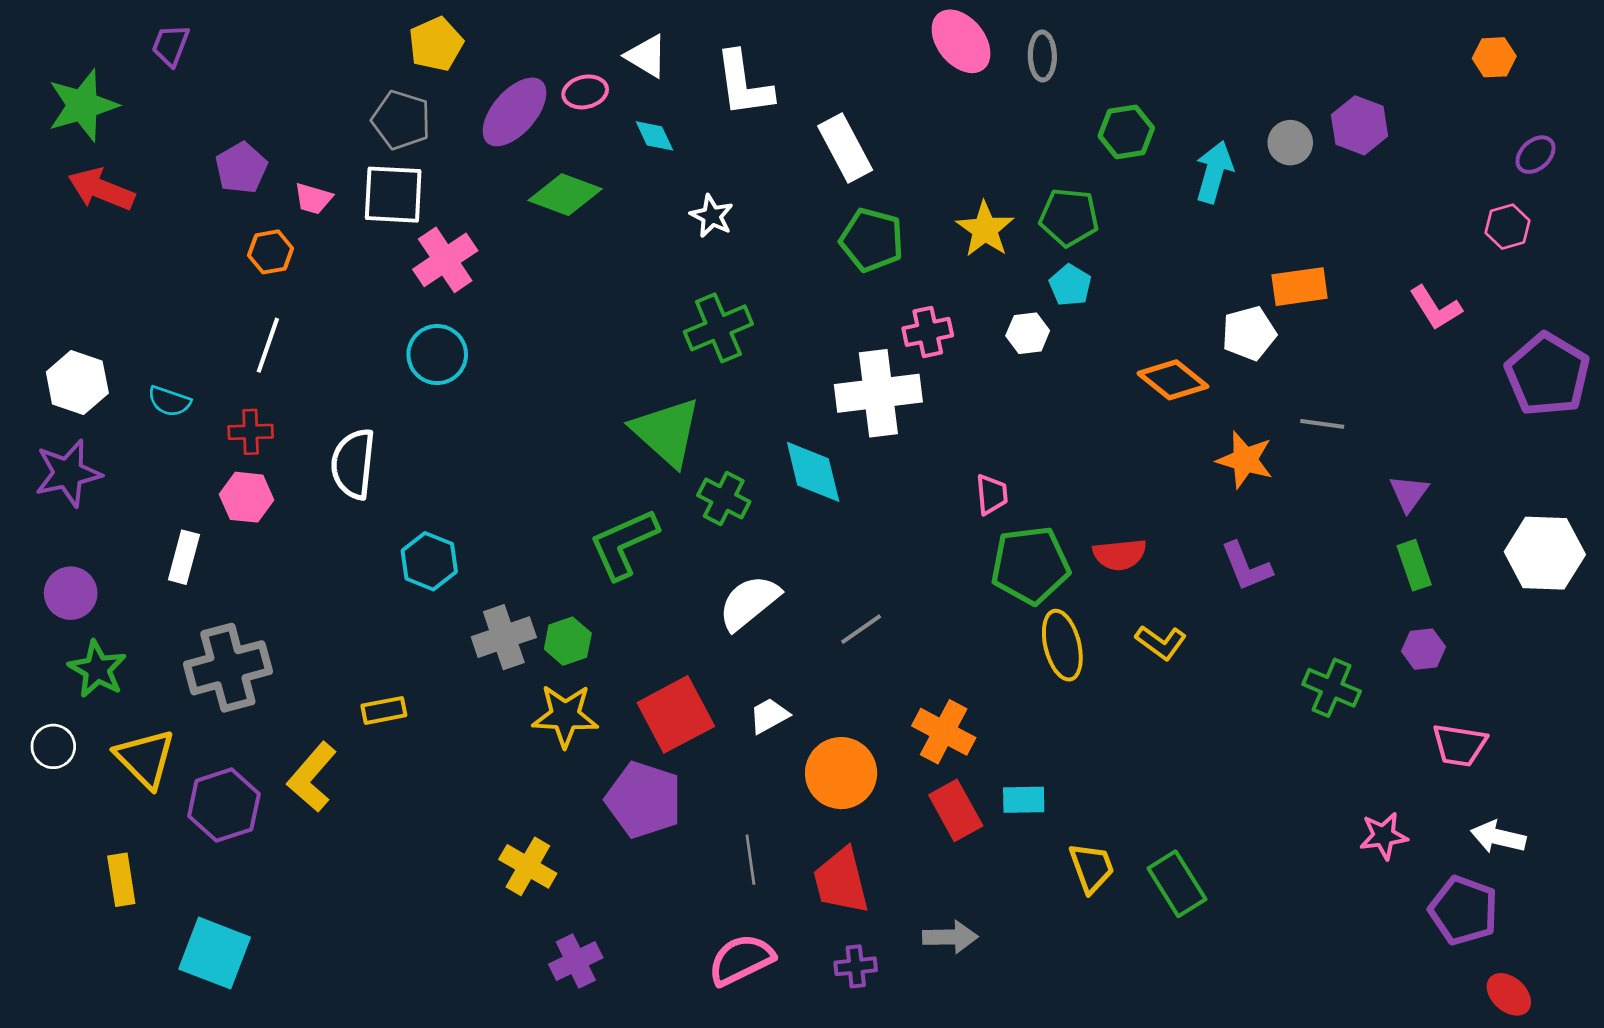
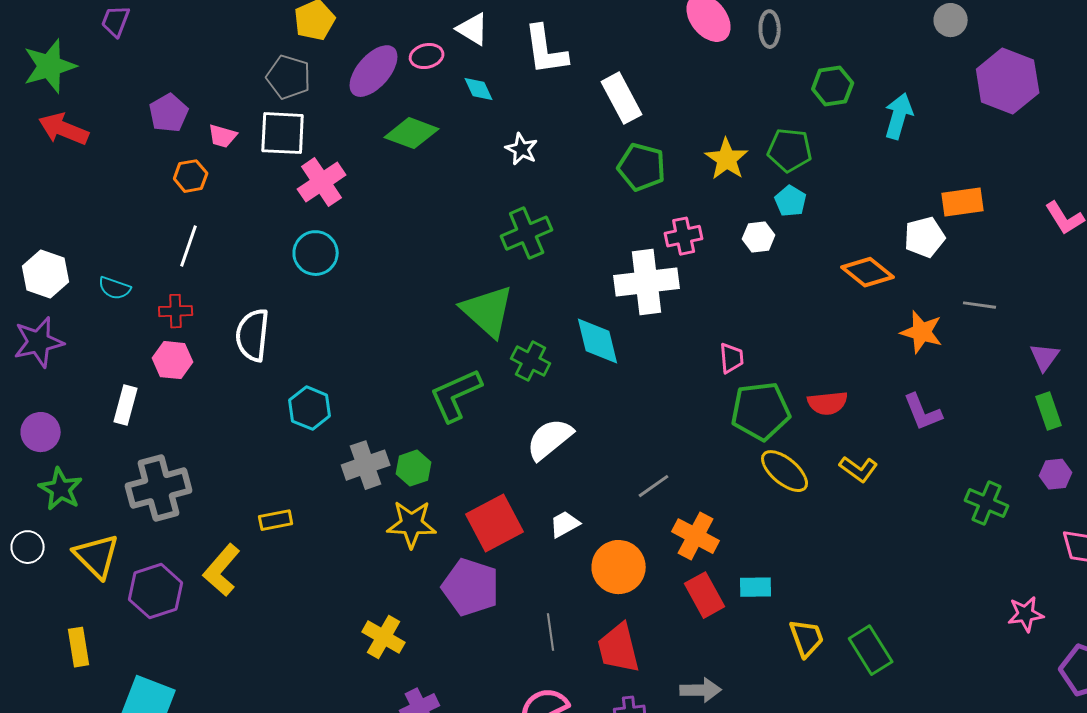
purple hexagon: (1360, 125) -> (1008, 81), size x1.5
gray circle: (1290, 143) -> (951, 20), moved
gray line: (861, 629) -> (654, 486), moved
yellow ellipse: (1062, 645) -> (785, 471), turned -36

